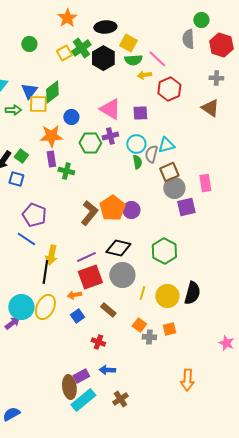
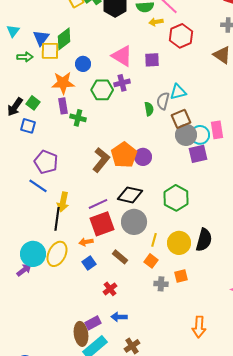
cyan circle: (136, 144) -> (200, 135), moved
orange square: (139, 325) -> (151, 261), moved
red cross: (98, 342) -> (110, 289), turned 32

